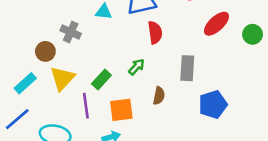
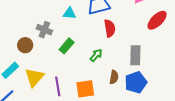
yellow triangle: (62, 78) -> (34, 77), moved
green rectangle: (101, 79) -> (67, 46), moved
blue pentagon: (213, 104) -> (136, 82), moved

